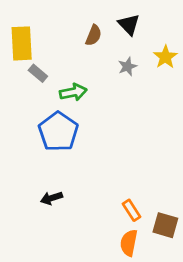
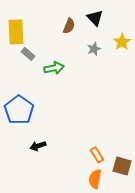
blue pentagon: (58, 132) -> (19, 110), moved

